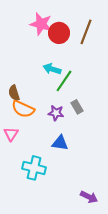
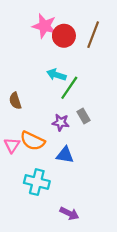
orange semicircle: (23, 109) -> (32, 141), moved
purple arrow: (89, 197) -> (69, 213), moved

